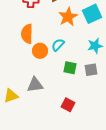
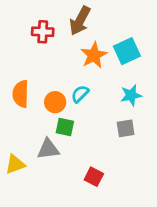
orange semicircle: (27, 34) -> (21, 94), moved
green square: (70, 68) -> (65, 127), moved

